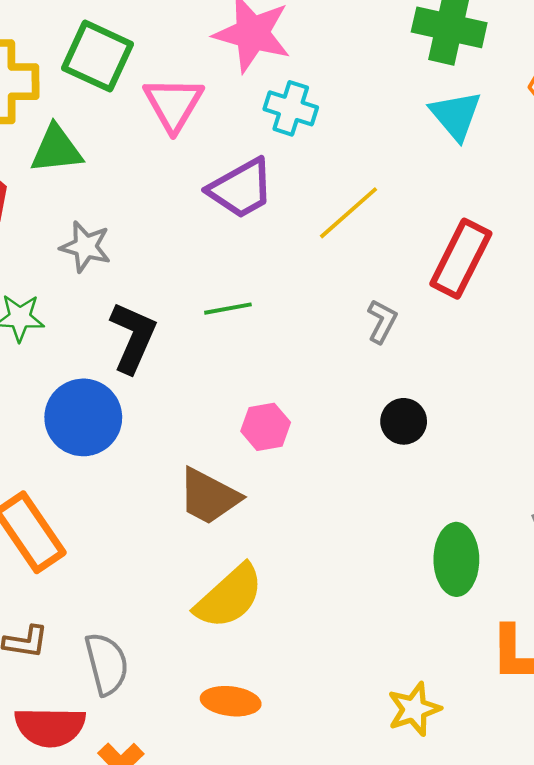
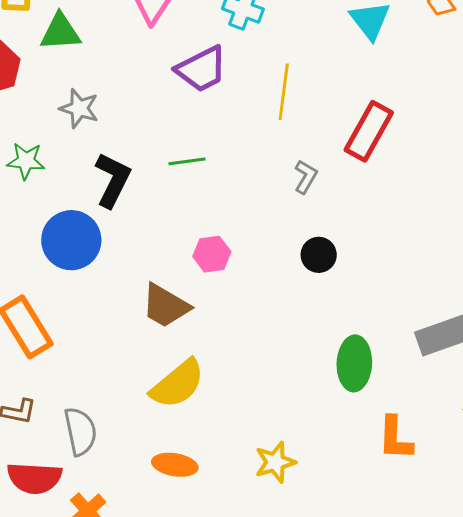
yellow line: (349, 213) -> (284, 92), turned -44
yellow star: (414, 709) -> (275, 462), moved

